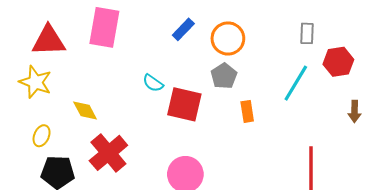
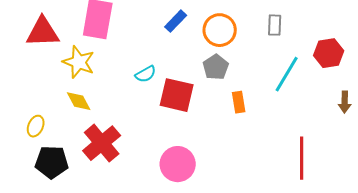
gray rectangle: (307, 33) -> (275, 25), moved
yellow star: (35, 82) -> (79, 62), moved
cyan semicircle: (153, 83) -> (146, 74), turned -65

